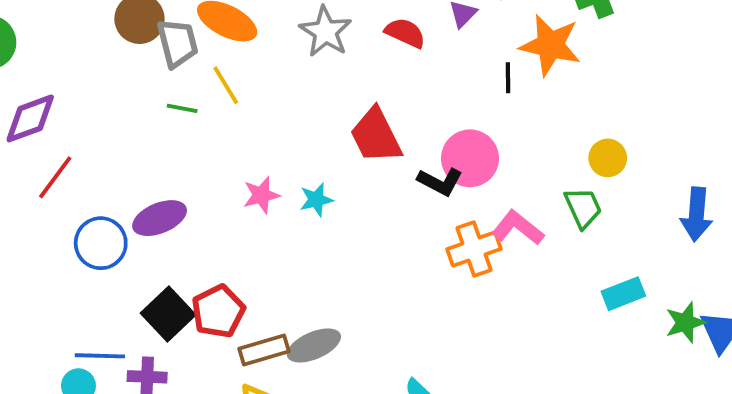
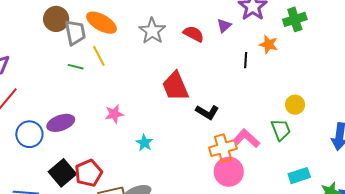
orange star: (550, 45) -> (269, 44), size x0.6
pink circle: (470, 158) -> (229, 172), moved
cyan star: (316, 200) -> (144, 143), moved, turned -30

